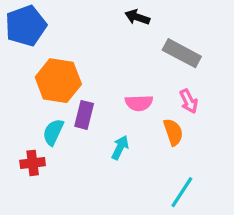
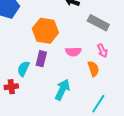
orange hexagon: (58, 81) -> (45, 31), moved
cyan arrow: (120, 148) -> (62, 90), moved, size x1.5

